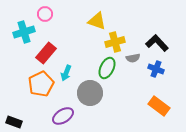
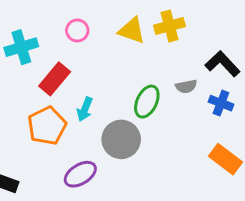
pink circle: (45, 14) -> (77, 30), moved
yellow cross: (115, 42) -> (170, 26), moved

